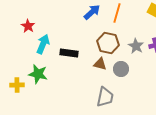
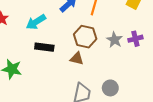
cyan arrow: (43, 44) -> (36, 22), moved, turned -144
gray circle: (121, 69) -> (110, 88), moved

